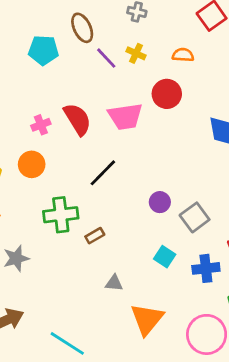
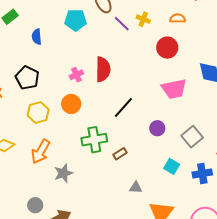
pink trapezoid: (125, 117) -> (174, 89), moved
red semicircle: (77, 119) -> (103, 69), turned 35
purple circle: (160, 202) -> (157, 128), moved

